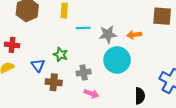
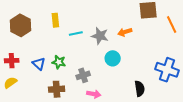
gray star: (108, 34) -> (100, 36), turned 30
cyan circle: (117, 60) -> (113, 58), size x0.6
blue triangle: (38, 65) -> (39, 64), moved

